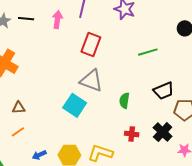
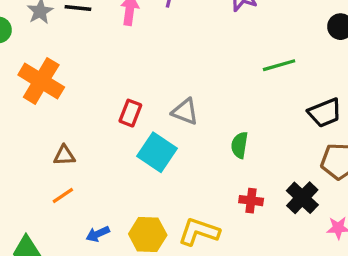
red rectangle: (91, 44) -> (130, 113), moved, size x0.7
gray triangle: (91, 81) -> (185, 112), size x0.7
black trapezoid: (164, 91) -> (325, 113), moved

